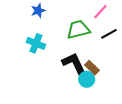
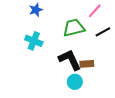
brown rectangle: (92, 68) -> (87, 64), turned -48
cyan circle: (87, 79) -> (75, 82), moved

